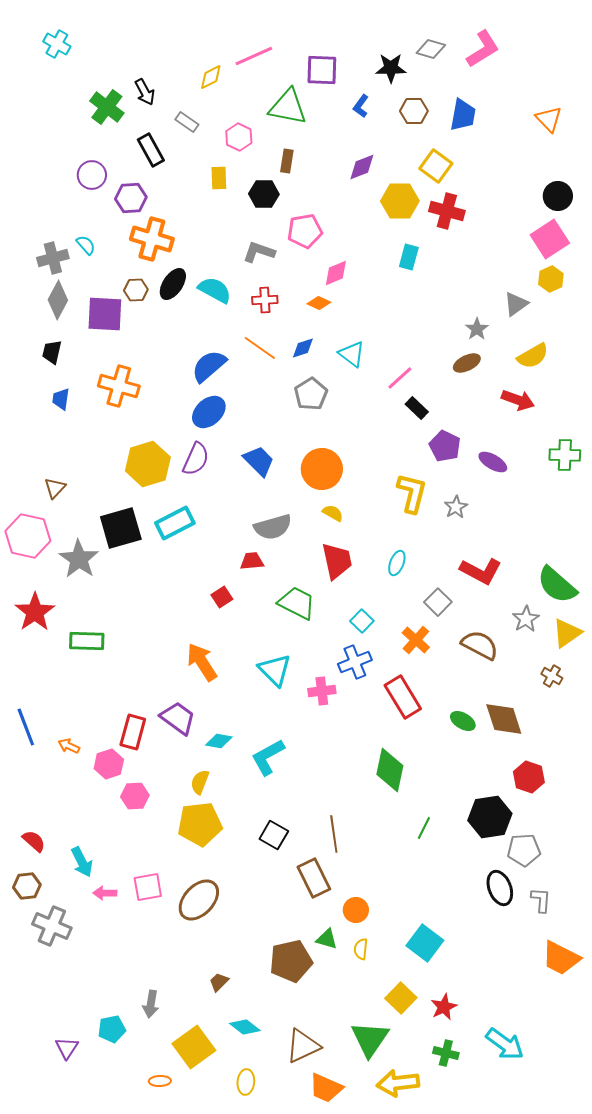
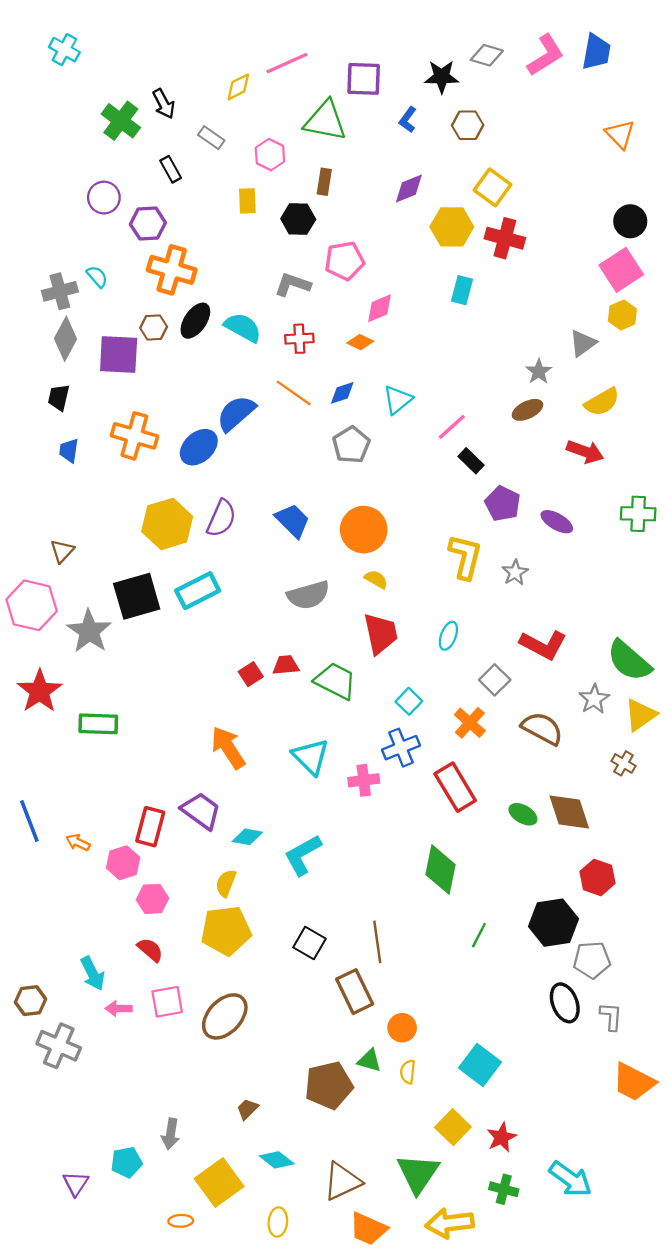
blue trapezoid: (463, 115) -> (596, 52), moved
black rectangle: (151, 150) -> (171, 169), size x0.7
cyan triangle: (352, 354) -> (398, 400), turned 44
blue ellipse: (209, 412) -> (199, 447), moved
red trapezoid: (252, 561) -> (286, 665), moved
red semicircle: (34, 841) -> (150, 950), moved

